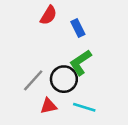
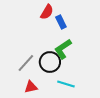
red semicircle: (49, 15) -> (47, 12), moved
red triangle: (49, 106) -> (31, 87), moved

